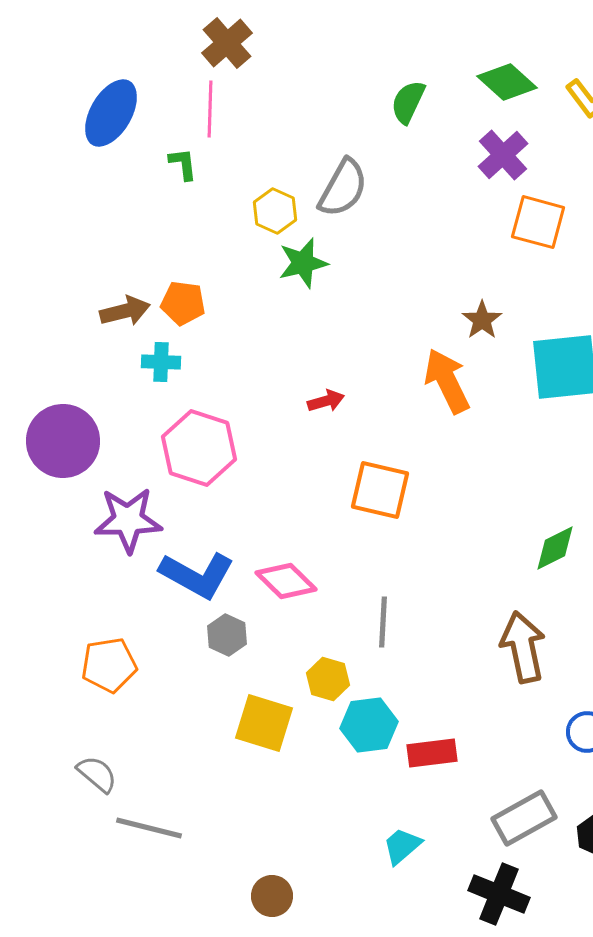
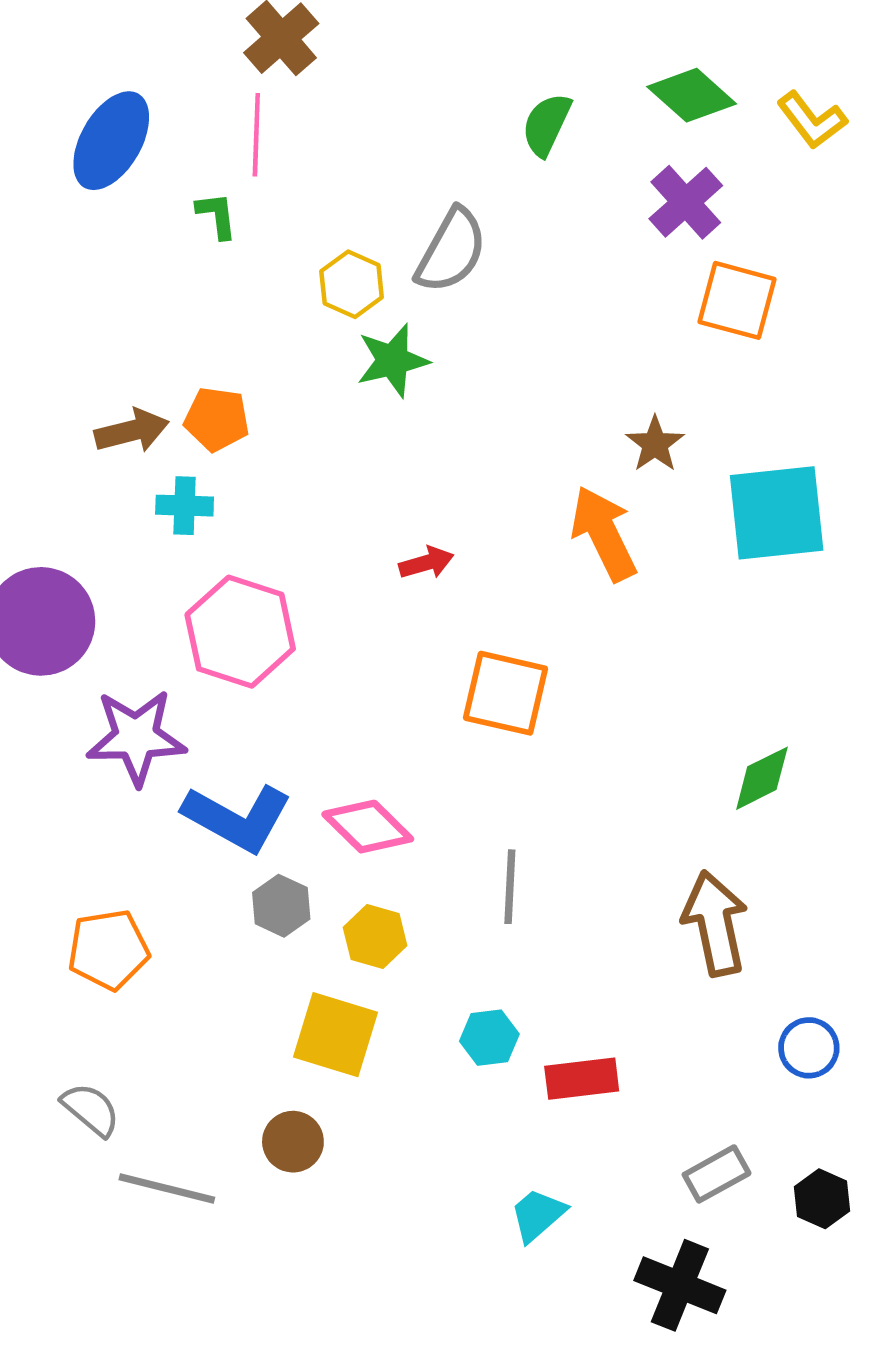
yellow hexagon: (328, 679) -> (375, 936), moved
cyan hexagon: (369, 725) -> (489, 1038), size x0.7
gray rectangle: (524, 818) -> (717, 1174), size x0.7
brown circle: (272, 896) -> (293, 1142), moved

